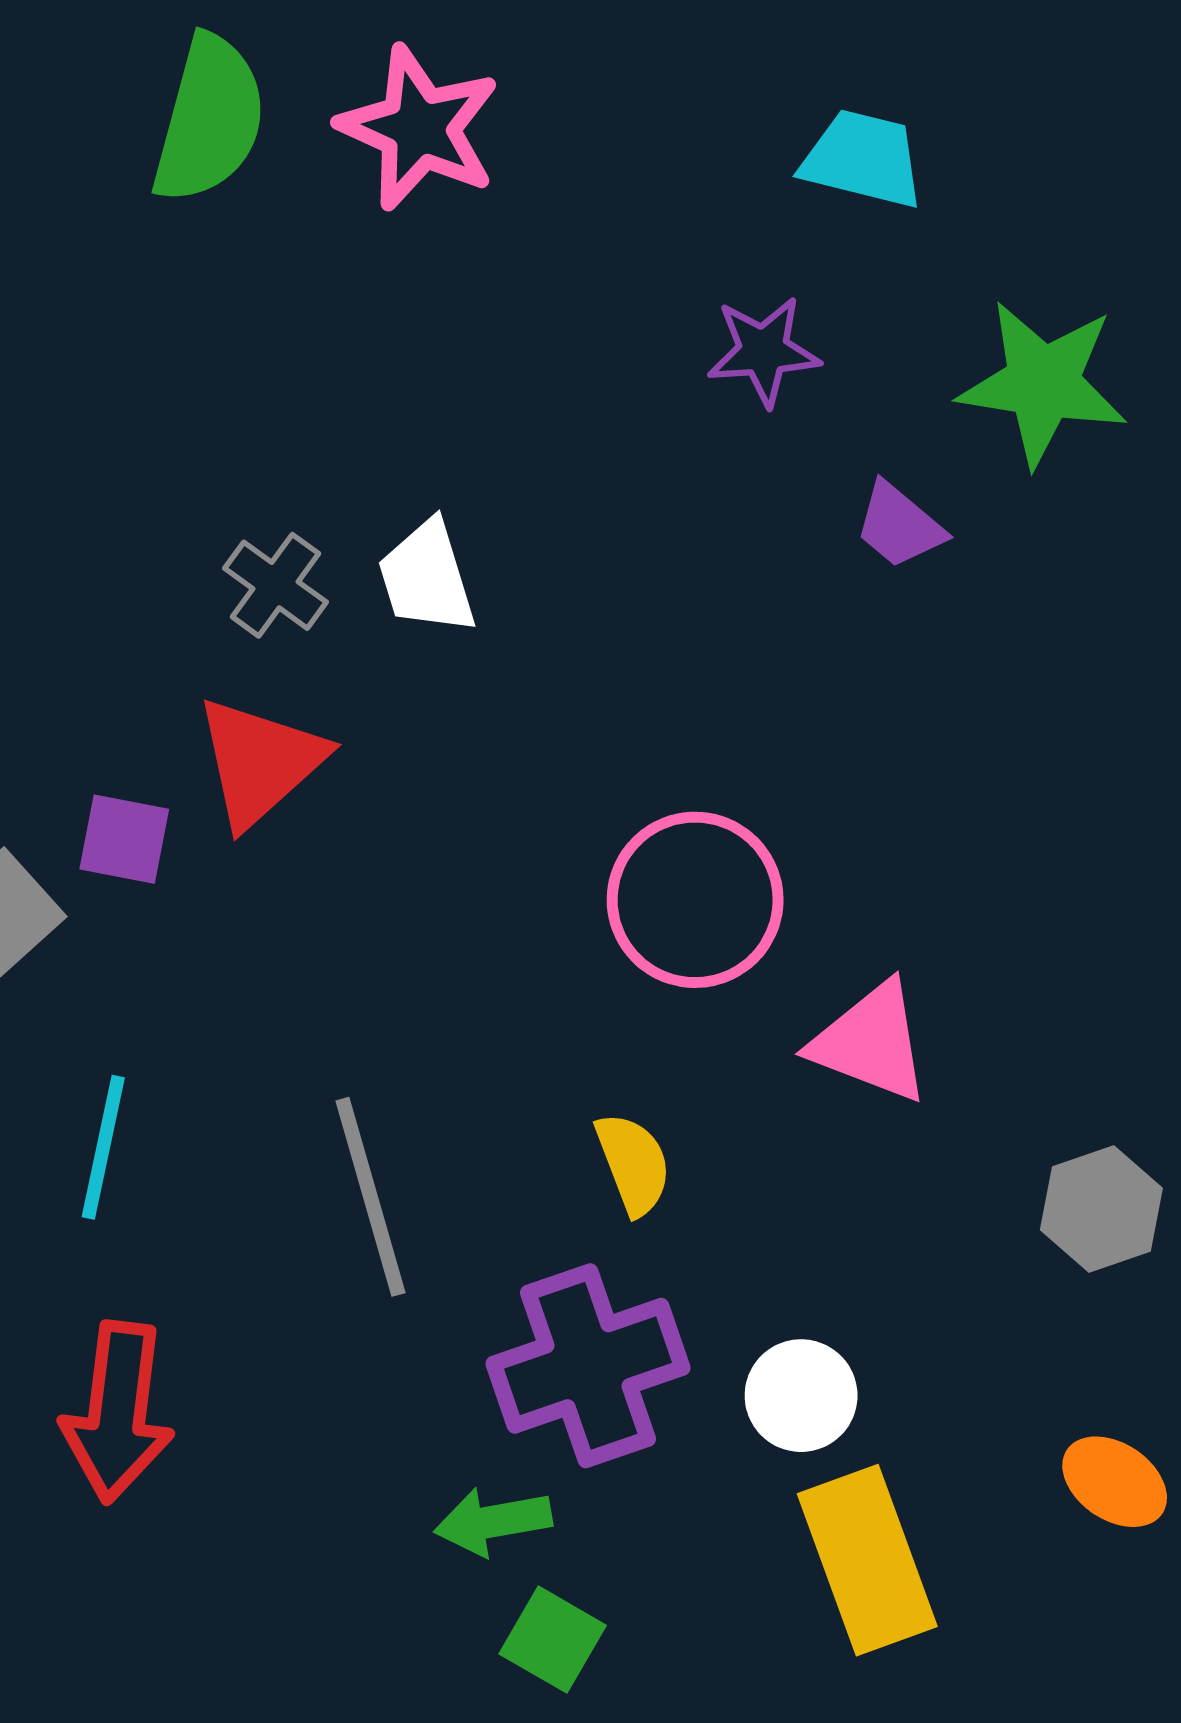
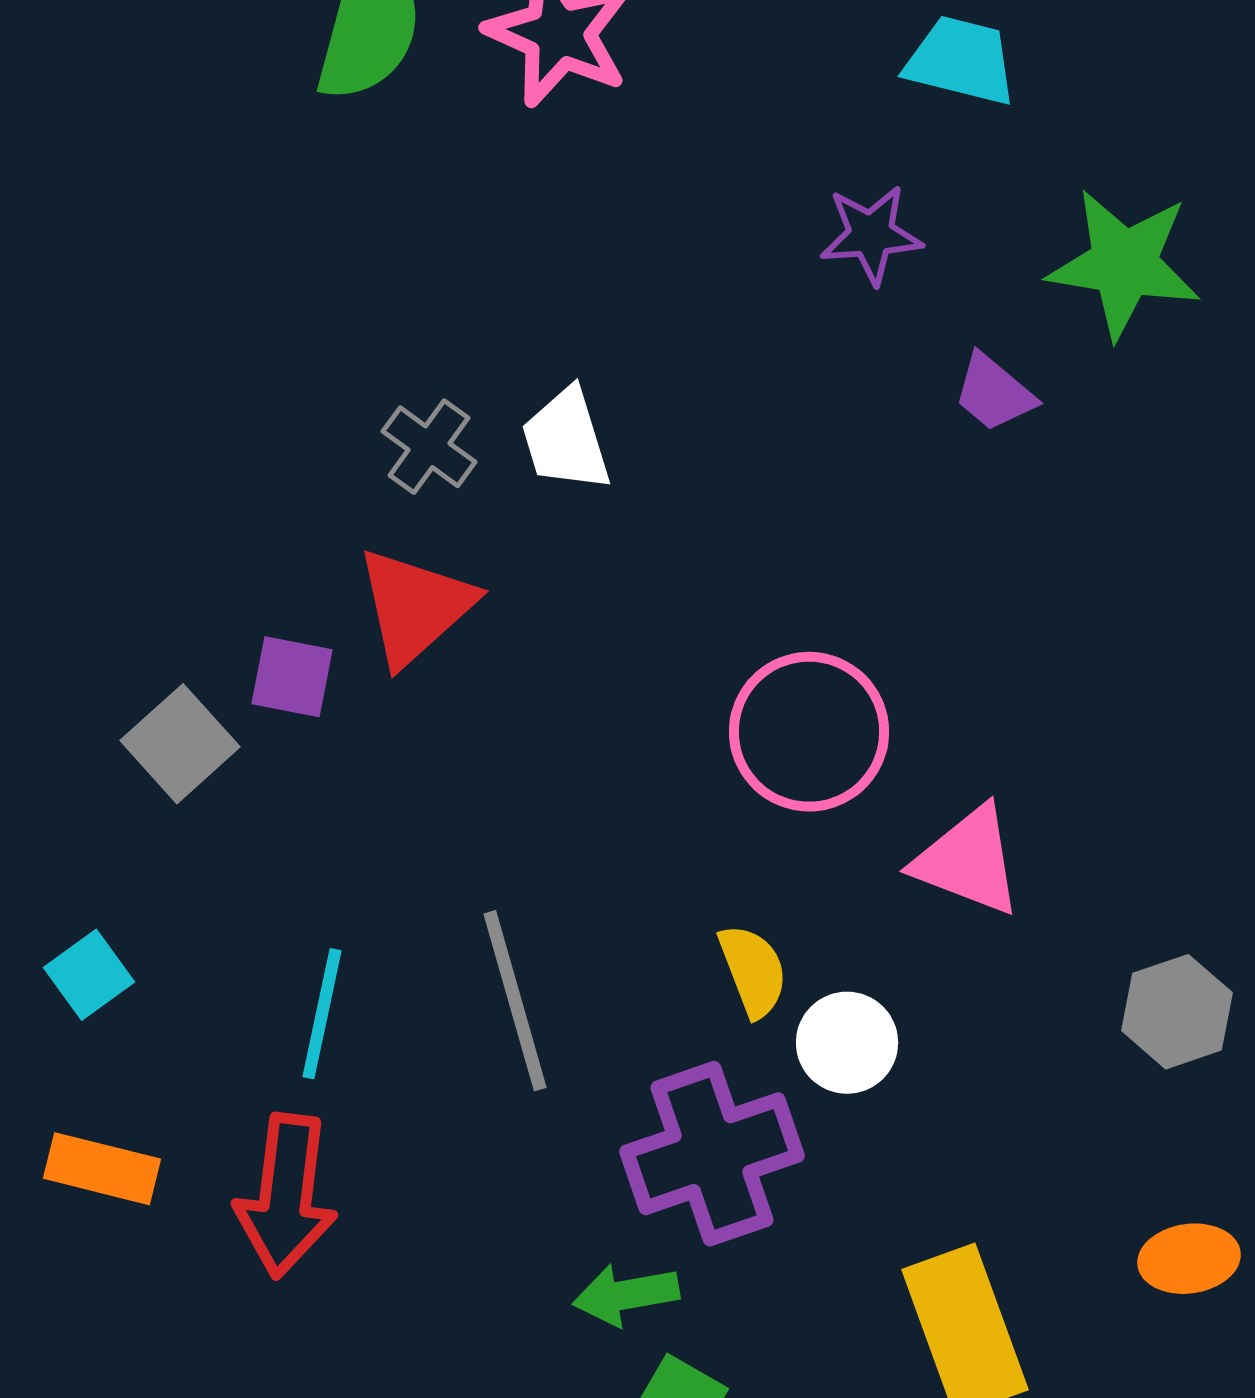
cyan line: (103, 1147) -> (322, 1014), moved
white circle: (801, 1396) -> (847, 1043), moved
orange ellipse: (1115, 1482) -> (1189, 1259), turned -42

